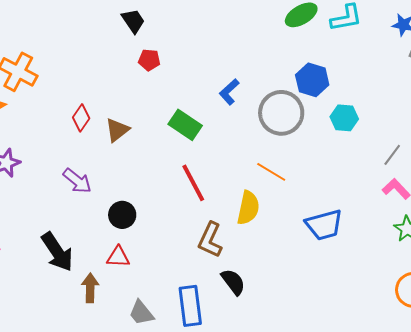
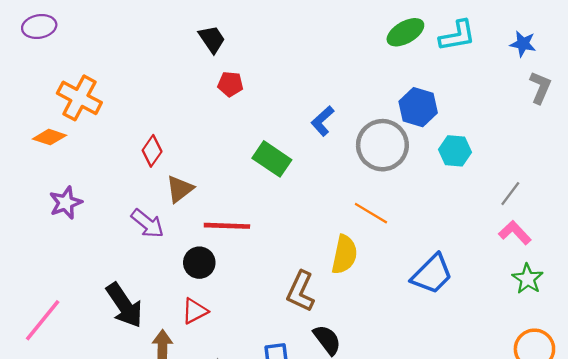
brown triangle: (117, 130) -> (180, 189), moved
red line: (193, 183) -> (227, 226), moved, turned -60
blue trapezoid: (324, 225) -> (432, 274), turned -30
red triangle: (118, 257) -> (195, 311), turned -30

